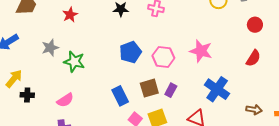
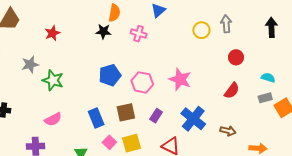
purple rectangle: (171, 90) -> (156, 116), moved
pink semicircle: (65, 100) -> (53, 119), moved
brown arrow: (254, 110) -> (228, 131), moved

